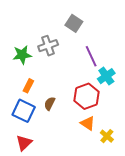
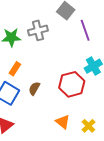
purple line: (91, 56) -> (85, 30), moved
orange triangle: (88, 123) -> (63, 122), moved

